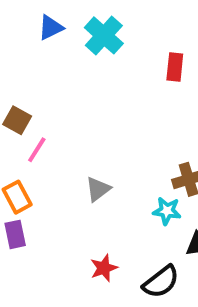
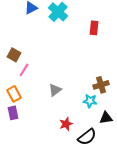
red star: (104, 268) -> (66, 124), moved

